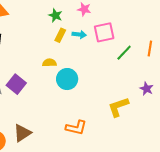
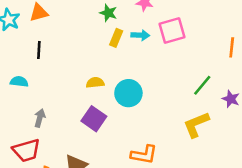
green line: (124, 53) -> (202, 85), moved
yellow semicircle: (49, 63) -> (95, 83), moved
purple square: (16, 84) -> (94, 119), moved

